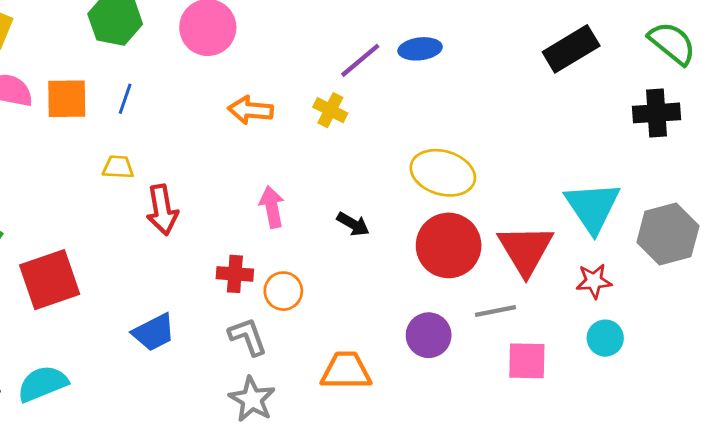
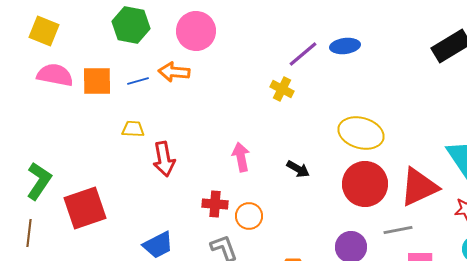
blue line: (125, 99) -> (138, 81), turned 55
orange arrow: (251, 110) -> (174, 72), moved
red triangle: (525, 250) -> (419, 187), turned 36

